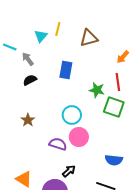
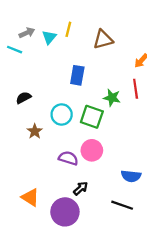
gray arrow: (28, 59) -> (27, 33), moved, turned 104
black semicircle: (30, 80) -> (24, 98), moved
green square: (114, 107) -> (92, 117), moved
cyan circle: (72, 115) -> (62, 114), moved

